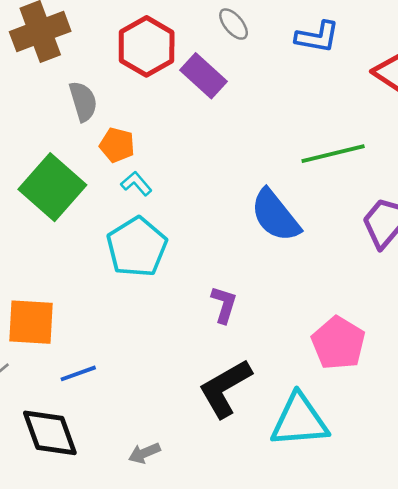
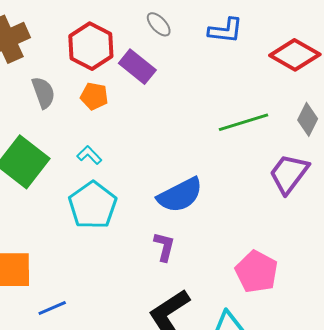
orange pentagon: (117, 145) -> (94, 96), moved
blue semicircle: (275, 216) -> (180, 195), moved, turned -75

